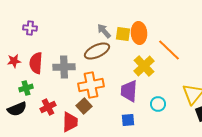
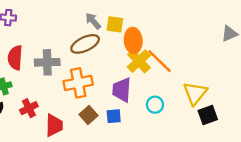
orange ellipse: (139, 33) -> (133, 41), moved
orange line: (169, 50) -> (160, 61), moved
brown square: (84, 106) -> (89, 115), moved
blue square: (128, 120) -> (114, 116), moved

